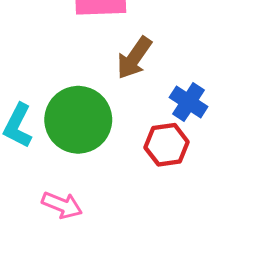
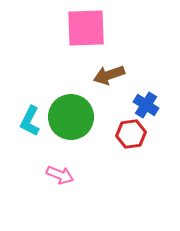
brown arrow: (134, 58) -> (109, 75), turned 36

